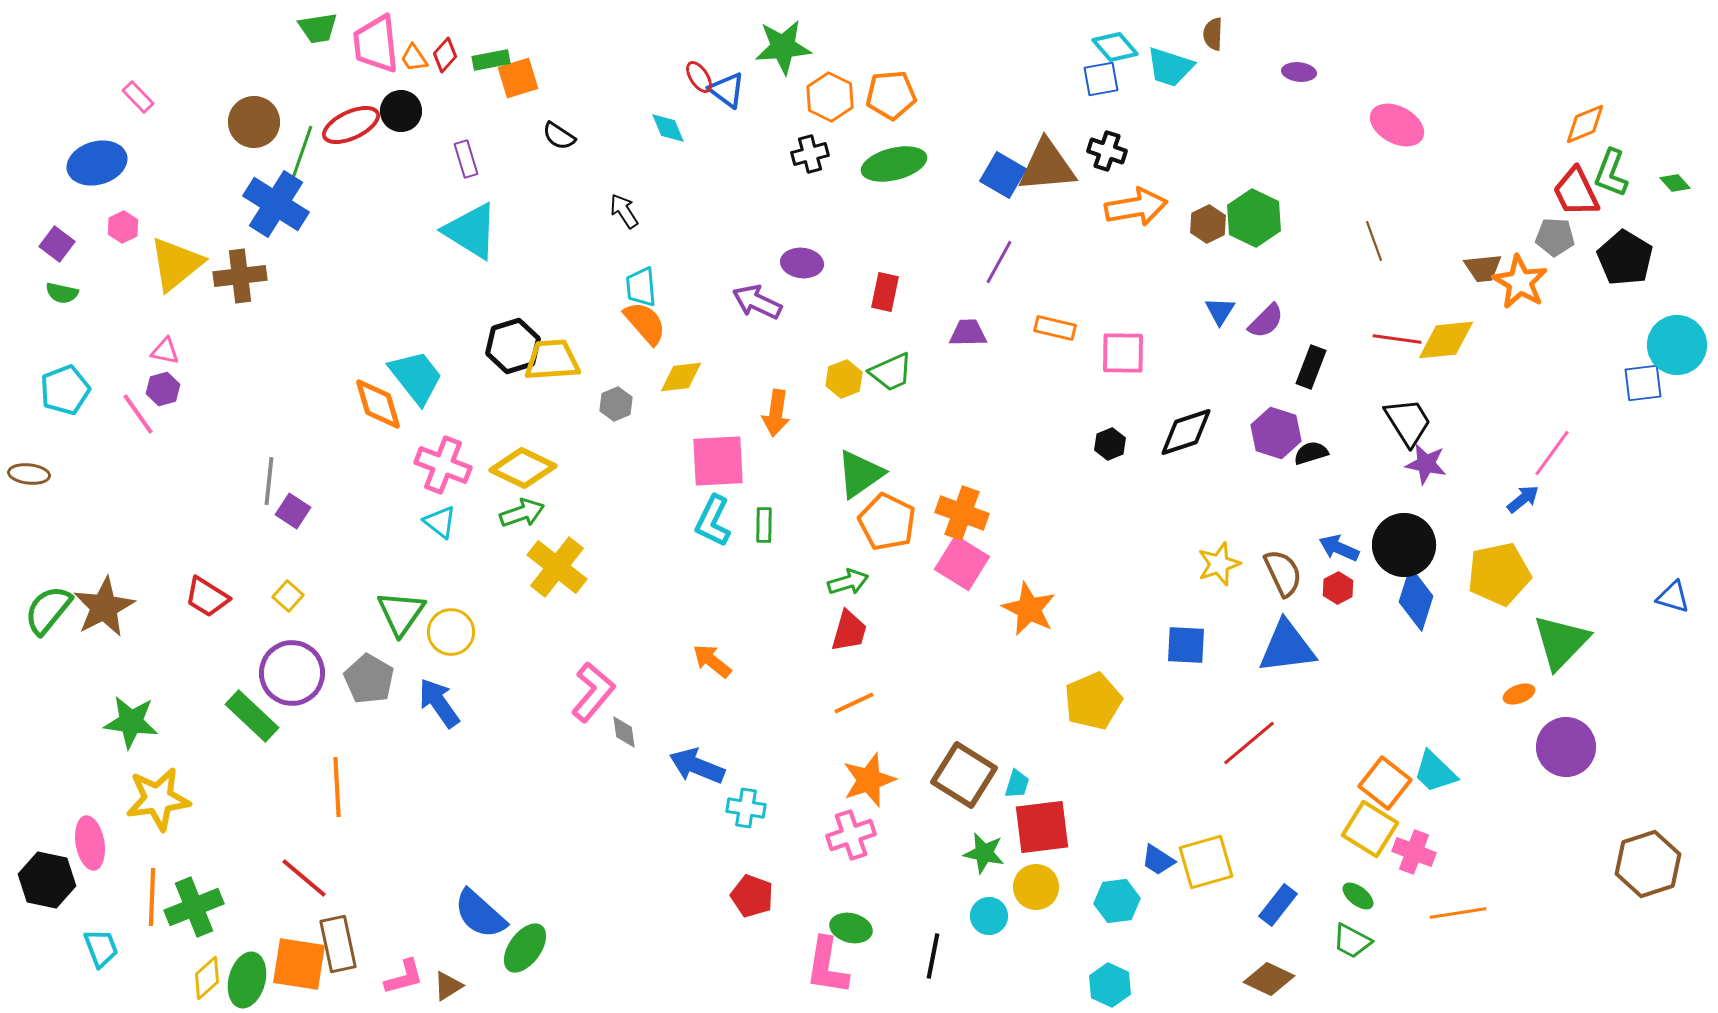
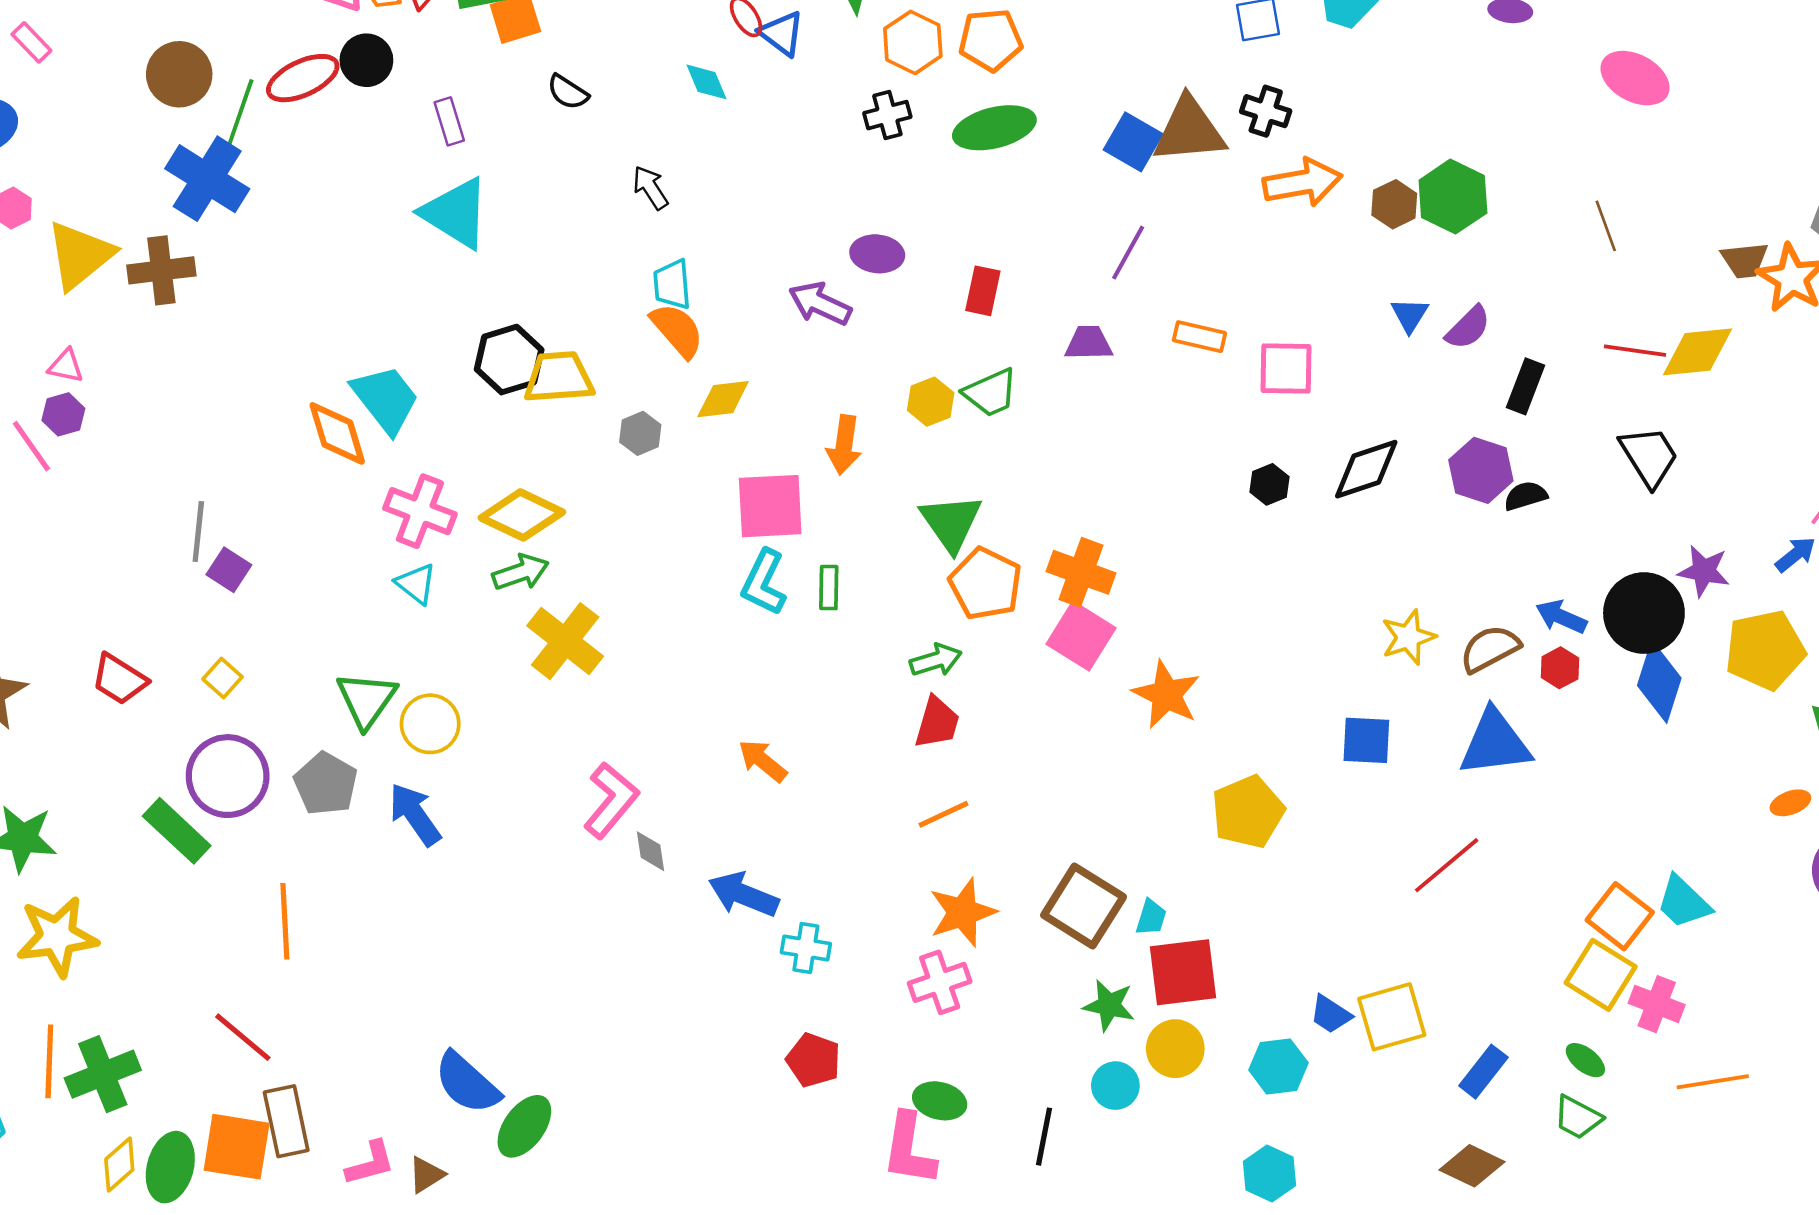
purple star: (1426, 464) -> (1704, 571), moved
green triangle: (860, 474) -> (951, 523), turned -30
brown semicircle: (1283, 573) -> (1490, 649), turned -93

